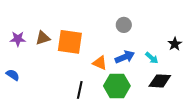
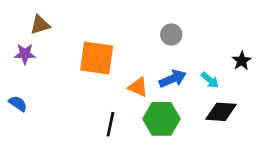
brown triangle: (43, 38) -> (40, 25), moved

